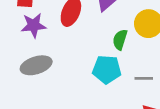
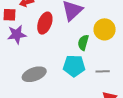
gray ellipse: (36, 65) -> (34, 74), moved

